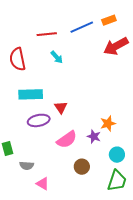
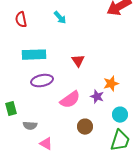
red semicircle: (18, 59) -> (21, 20), size x0.7
red triangle: (61, 107) -> (78, 61), moved

